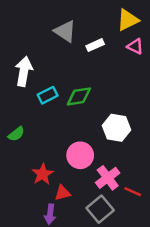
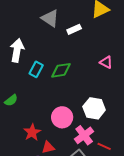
pink triangle: (135, 46) -> (106, 62), moved
cyan rectangle: (48, 95) -> (36, 69), turned -35
white hexagon: (116, 128) -> (94, 108), moved

